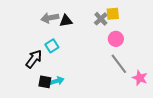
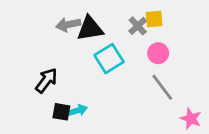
black triangle: (66, 21) -> (90, 29), size x1.5
cyan square: (52, 46) -> (109, 59), moved, size x1.5
pink star: (140, 78) -> (191, 119), moved

